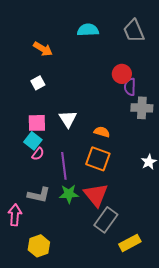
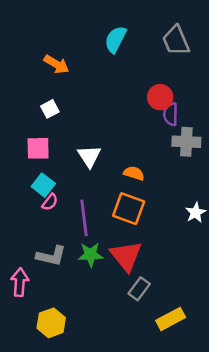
cyan semicircle: (88, 30) -> (115, 39), turned -60
pink square: (37, 123) -> (38, 148), moved
gray rectangle: (106, 220) -> (139, 289), size x0.7

